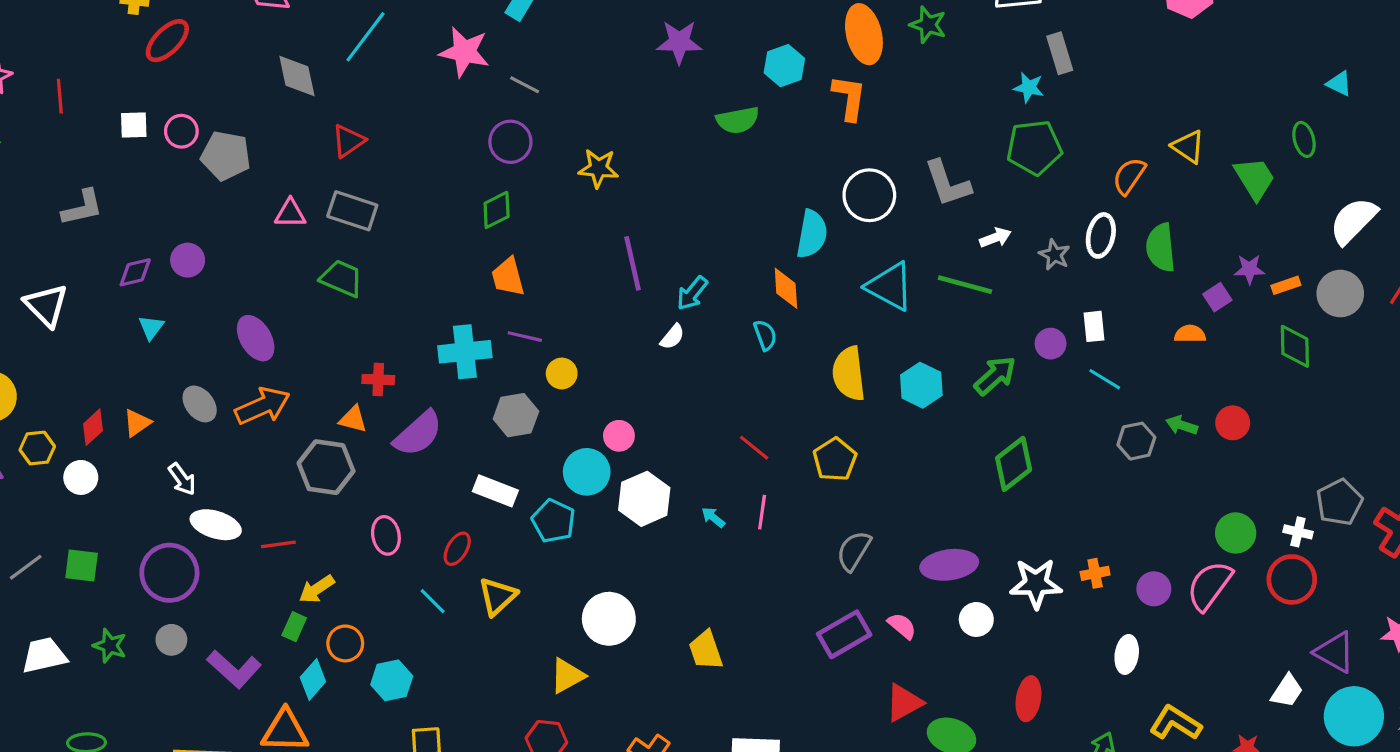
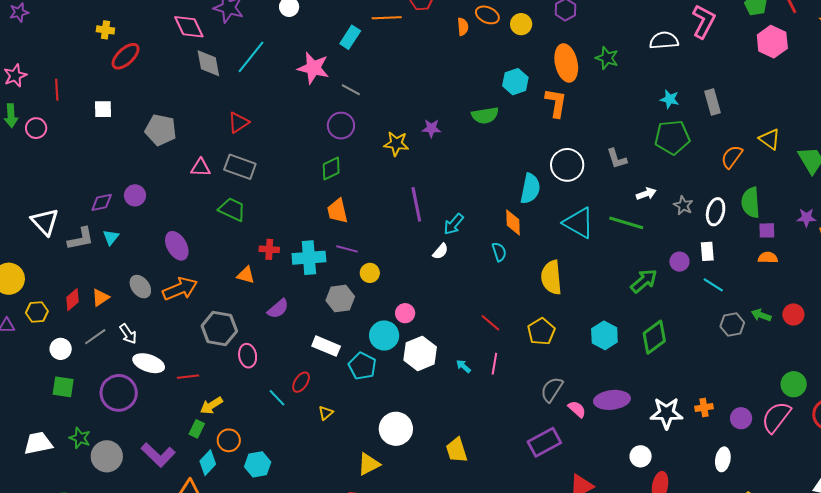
purple star: (679, 42) -> (431, 128), moved, size x0.7
gray rectangle: (1060, 53) -> (713, 102), moved
gray diamond: (297, 76) -> (208, 63), moved
pink circle: (181, 131) -> (36, 128), moved
gray L-shape: (947, 183) -> (617, 159), size x0.7
gray L-shape: (82, 208) -> (81, 239), moved
white ellipse: (1101, 235) -> (716, 212), moved
purple square: (1217, 297) -> (767, 230), moved, turned 30
red cross: (378, 380) -> (269, 249), moved
cyan hexagon: (921, 385) -> (604, 335), moved
orange triangle: (353, 419) -> (246, 275), moved
purple semicircle: (418, 434) -> (278, 309), size x0.7
white circle: (81, 477) -> (61, 349), moved
pink ellipse: (386, 535) -> (248, 356), moved
gray line: (26, 567) -> (95, 337), moved
yellow triangle: (498, 596) -> (326, 413), size x0.6
cyan line: (433, 601) -> (277, 398), moved
white circle: (976, 619) -> (641, 456), moved
pink semicircle: (902, 626) -> (577, 409), moved
gray circle: (171, 640) -> (107, 456), moved, size x1.6

